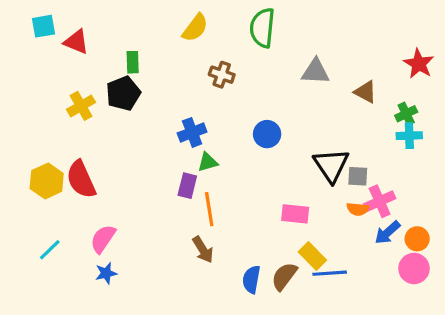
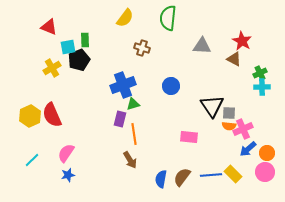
cyan square: (44, 26) -> (68, 47), moved
red star: (419, 64) -> (242, 41), moved
blue cross: (192, 132) -> (123, 85), size x1.4
orange semicircle: (358, 209) -> (229, 126), moved
yellow rectangle: (312, 256) -> (233, 174), moved

